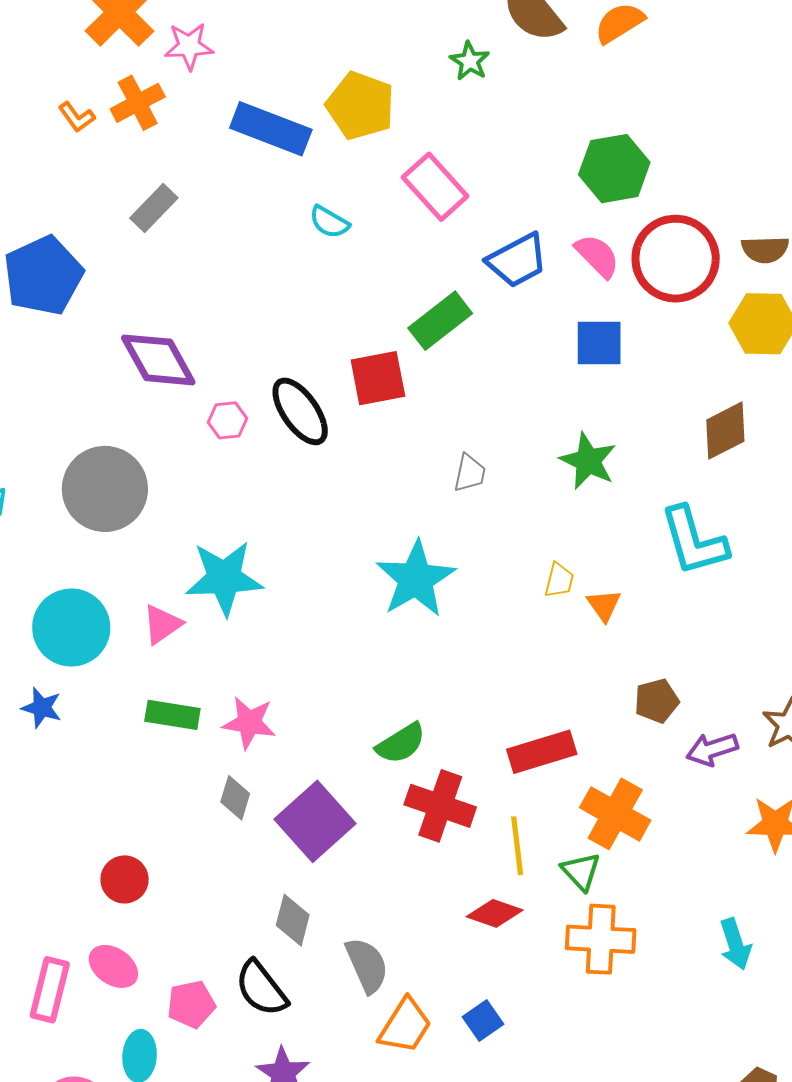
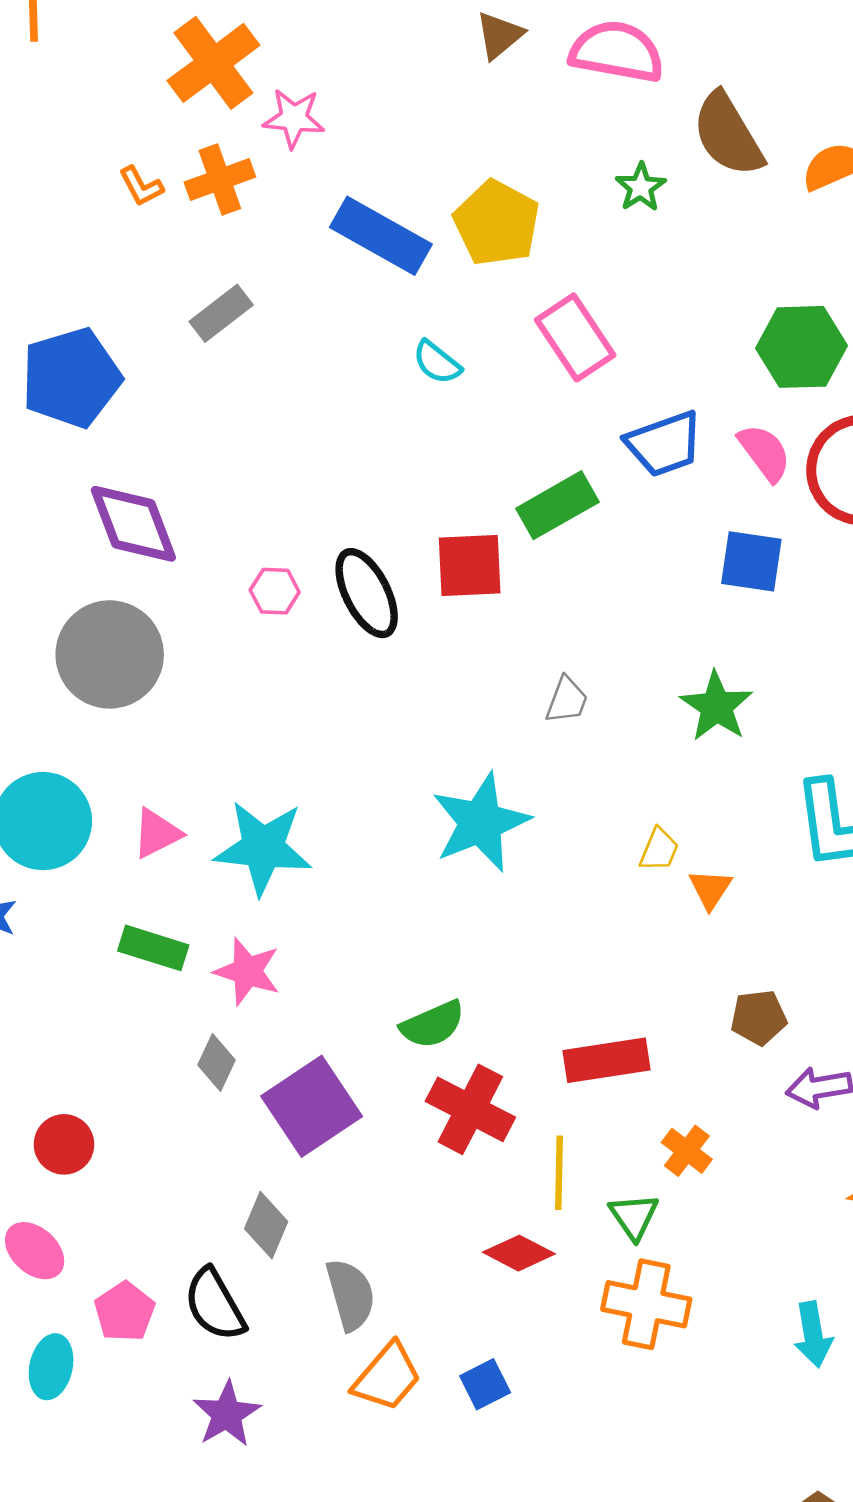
purple diamond: (158, 360) -> (133, 524), moved
cyan star: (224, 578) -> (263, 848), moved
orange cross: (615, 814) -> (687, 1151), size x0.6
pink pentagon: (191, 1004) -> (125, 1312), turned -30

